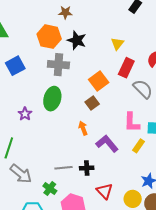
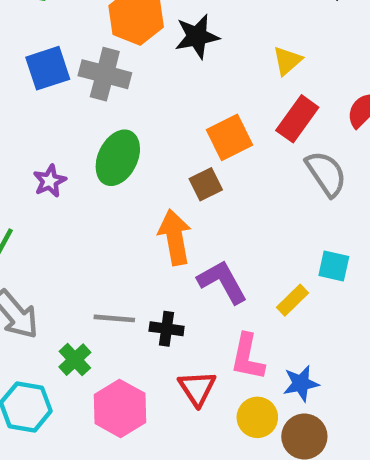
black star: (77, 40) -> (197, 36), turned 30
gray cross: (58, 65) -> (105, 74), moved
pink L-shape: (132, 122) -> (247, 357), moved
orange arrow: (83, 128) -> (175, 237), size x1.6

